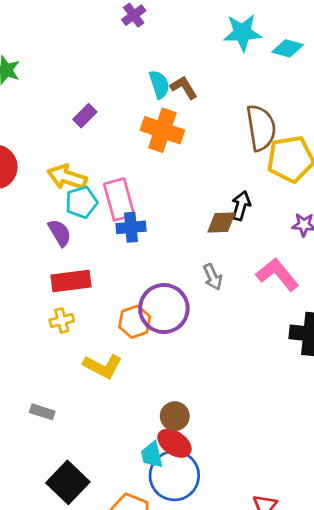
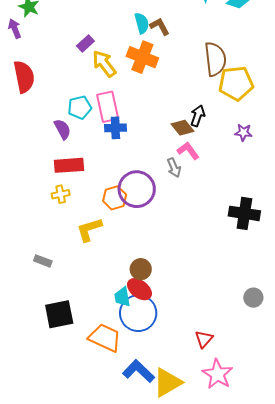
yellow arrow: (67, 177) -> (104, 64), moved, turned 32
brown diamond: (221, 223) -> (182, 128), turned 50
pink L-shape: (277, 274) -> (188, 151), moved, size x0.7
yellow L-shape: (103, 366) -> (89, 230), turned 132
black square: (68, 482) -> (59, 314), turned 32

